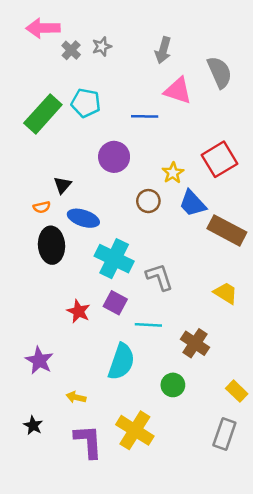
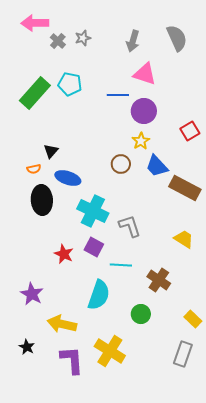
gray semicircle: (220, 72) -> (177, 38), moved
purple circle: (114, 157) -> (144, 111), moved
red square: (220, 159) -> (190, 131), moved, size x0.7
yellow arrow: (76, 397) -> (62, 324), size x1.8

